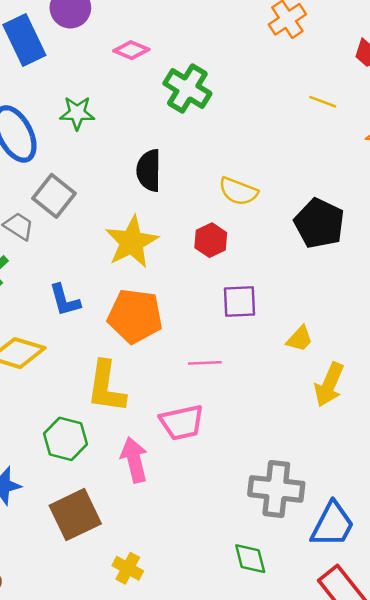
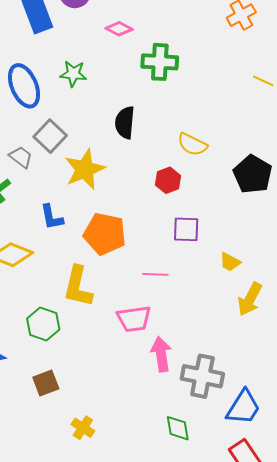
green cross: (187, 88) -> (160, 62), turned -33
yellow star: (132, 242) -> (85, 169), moved
yellow trapezoid: (299, 339) -> (230, 262), turned 70
pink arrow: (134, 460) -> (161, 354), moved
brown square: (75, 515) -> (46, 383), size x0.7

